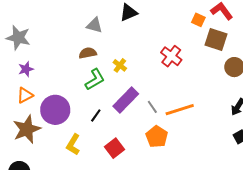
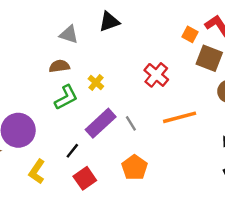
gray line: (152, 107) -> (131, 123), moved
orange line: (180, 110) -> (180, 117), moved
black line: (96, 116) -> (72, 151), moved

